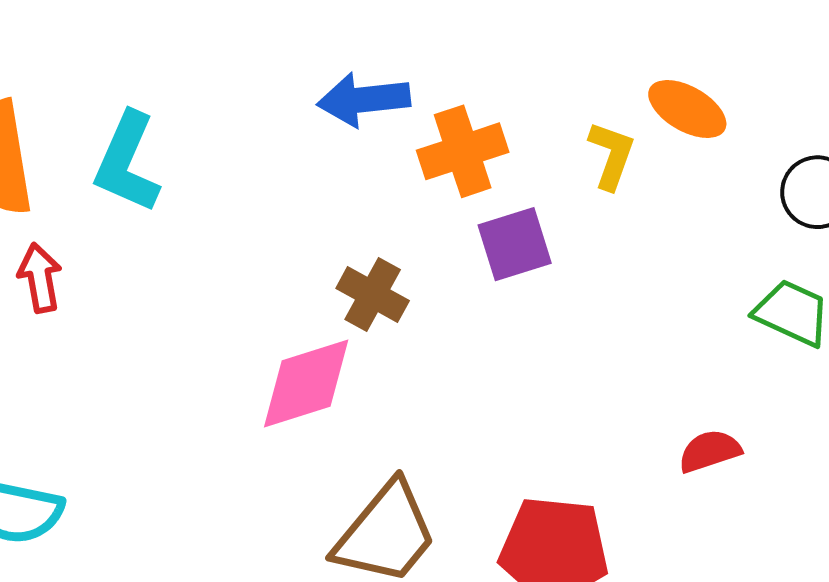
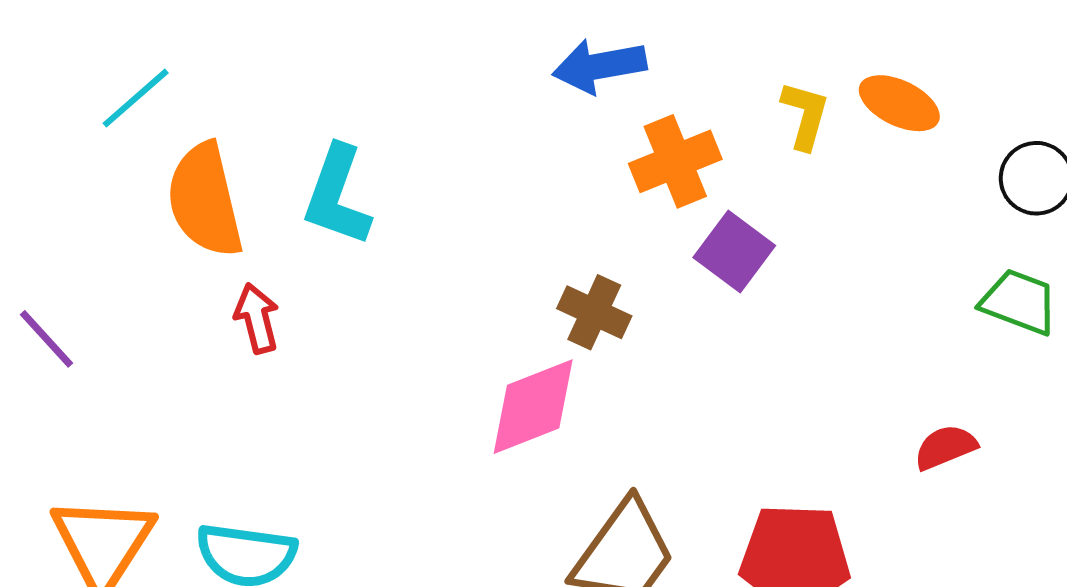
blue arrow: (364, 100) -> (599, 66), moved
yellow L-shape: (611, 155) -> (805, 115), moved
purple square: (515, 244) -> (734, 252), turned -32

